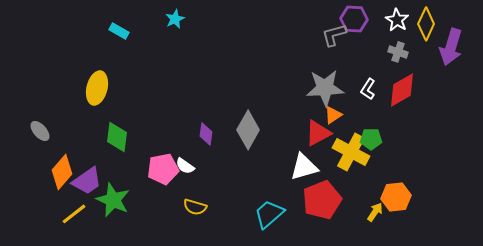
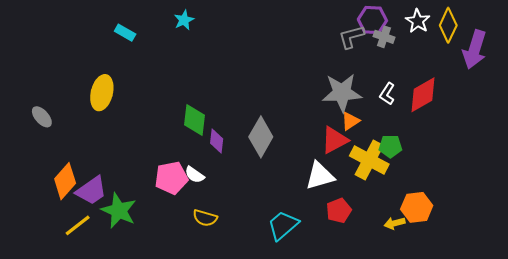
gray cross: (398, 52) -> (384, 37), moved
gray ellipse: (40, 131) -> (42, 117), moved
green diamond: (117, 137) -> (195, 120), moved
red pentagon: (322, 200) -> (339, 211), size x0.6
yellow arrow: (375, 212) -> (395, 223), turned -138

